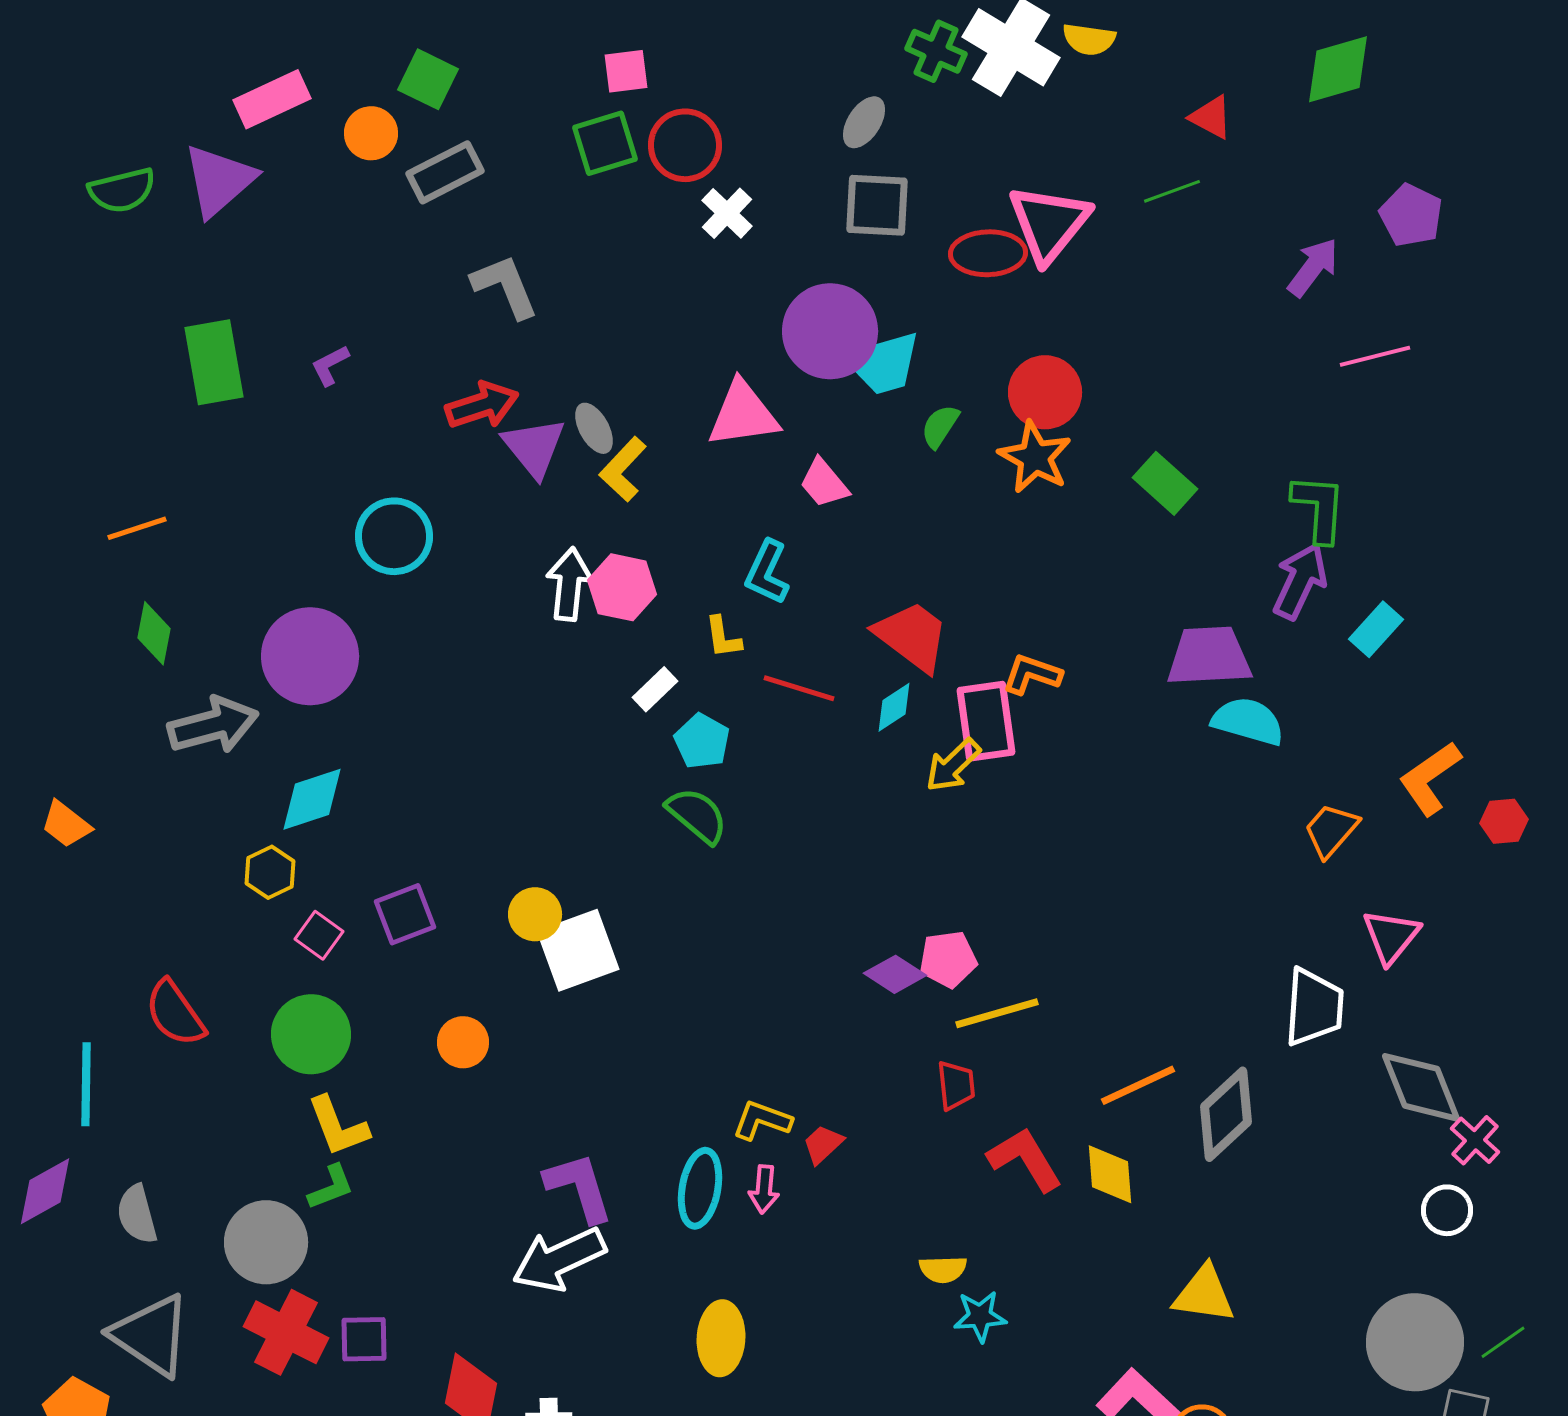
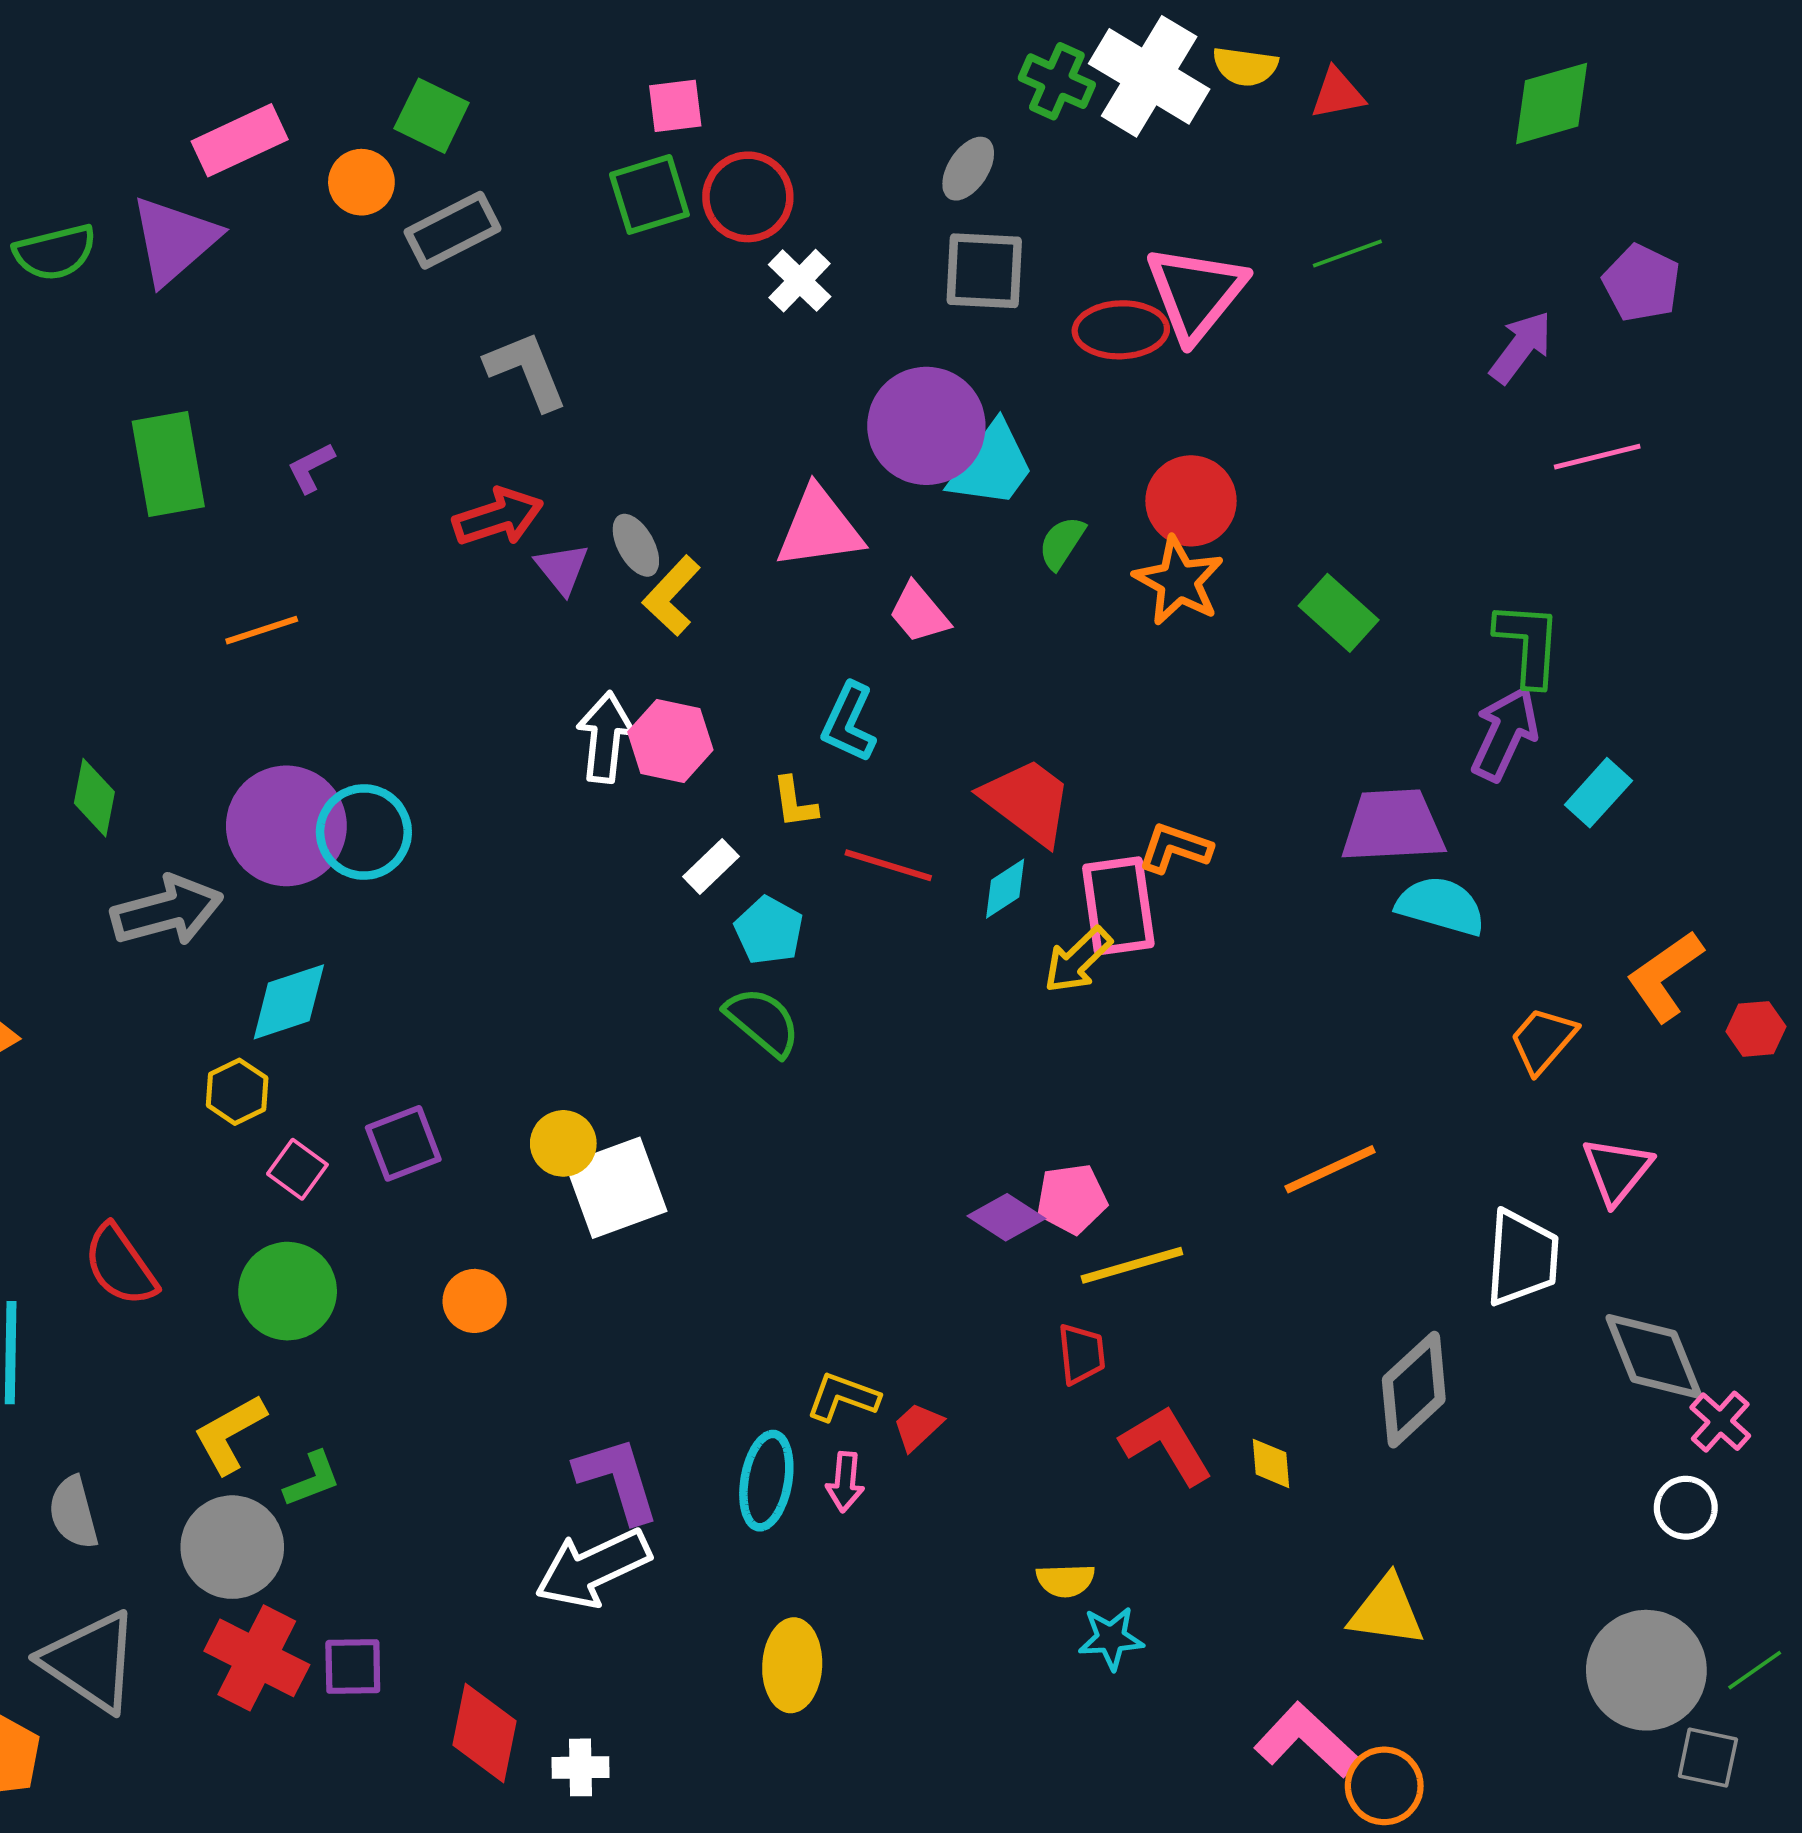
red triangle: (1211, 117) -> (1337, 94), moved, turned -39
cyan trapezoid: (883, 363) -> (992, 465), turned -38
purple triangle: (534, 447) -> (562, 569), size x0.7
orange line: (137, 528) -> (262, 630), moved
cyan circle: (394, 536) -> (364, 832), moved
orange line: (1138, 1085) -> (1330, 1169), moved
yellow L-shape: (338, 1126) -> (230, 1434), moved, turned 82
yellow diamond: (1110, 1174) -> (1271, 1463), size x0.7

